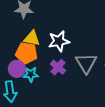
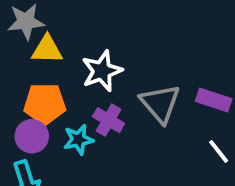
yellow triangle: (32, 38) -> (47, 49), moved
cyan star: (31, 74) -> (78, 140), moved

